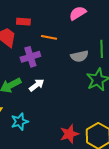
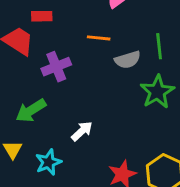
orange line: (49, 37) -> (99, 38), moved
white arrow: (37, 85) -> (82, 131), moved

